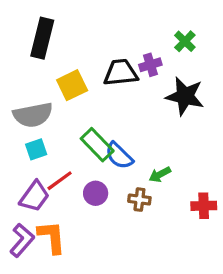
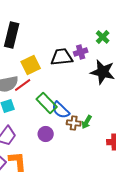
green arrow: (160, 174) -> (87, 122), turned -32
red line: (60, 181) -> (23, 85), moved
brown cross: (139, 200) -> (74, 123), moved

